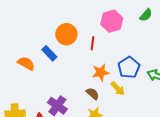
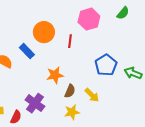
orange star: (101, 72) -> (55, 75), moved
yellow arrow: (118, 89) -> (92, 95), moved
brown semicircle: (93, 94) -> (70, 91), turned 72

